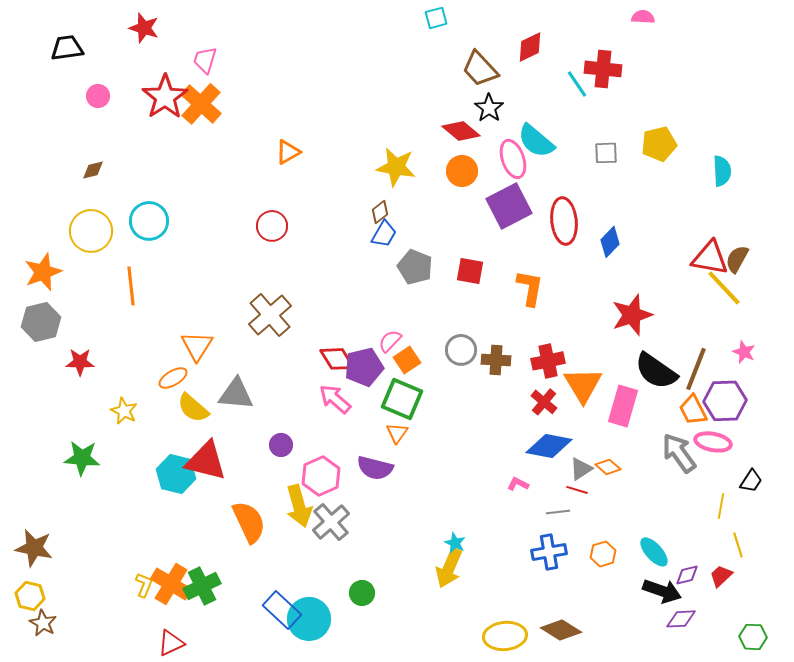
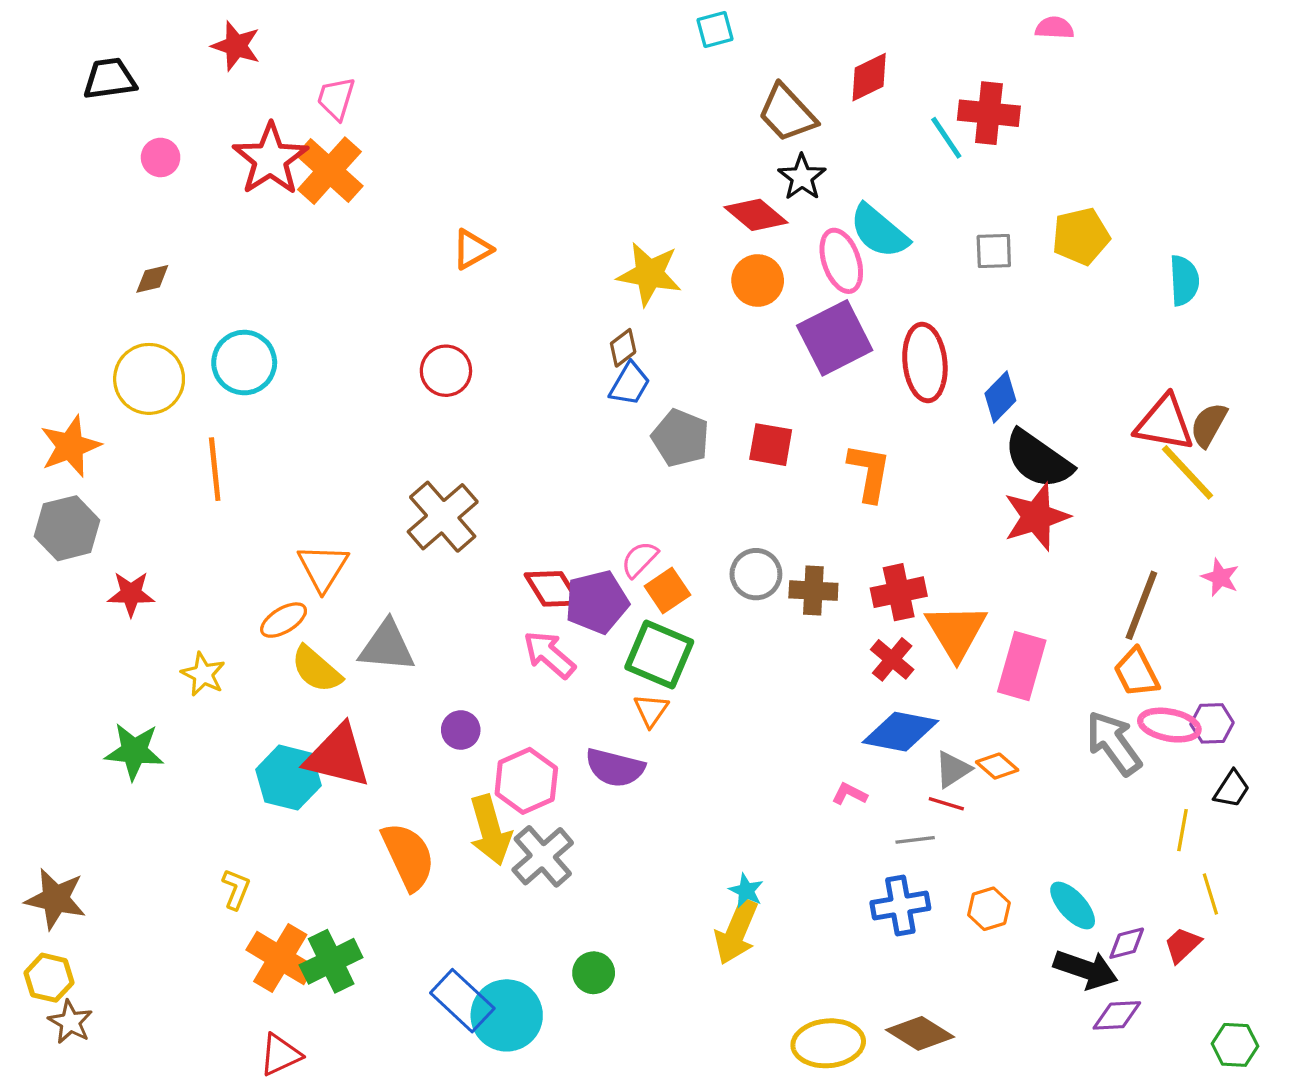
black semicircle: (656, 371) -> (1038, 459), moved
purple hexagon: (725, 401) -> (1212, 723), moved, size x0.6
yellow L-shape: (144, 585) -> (236, 889), moved

